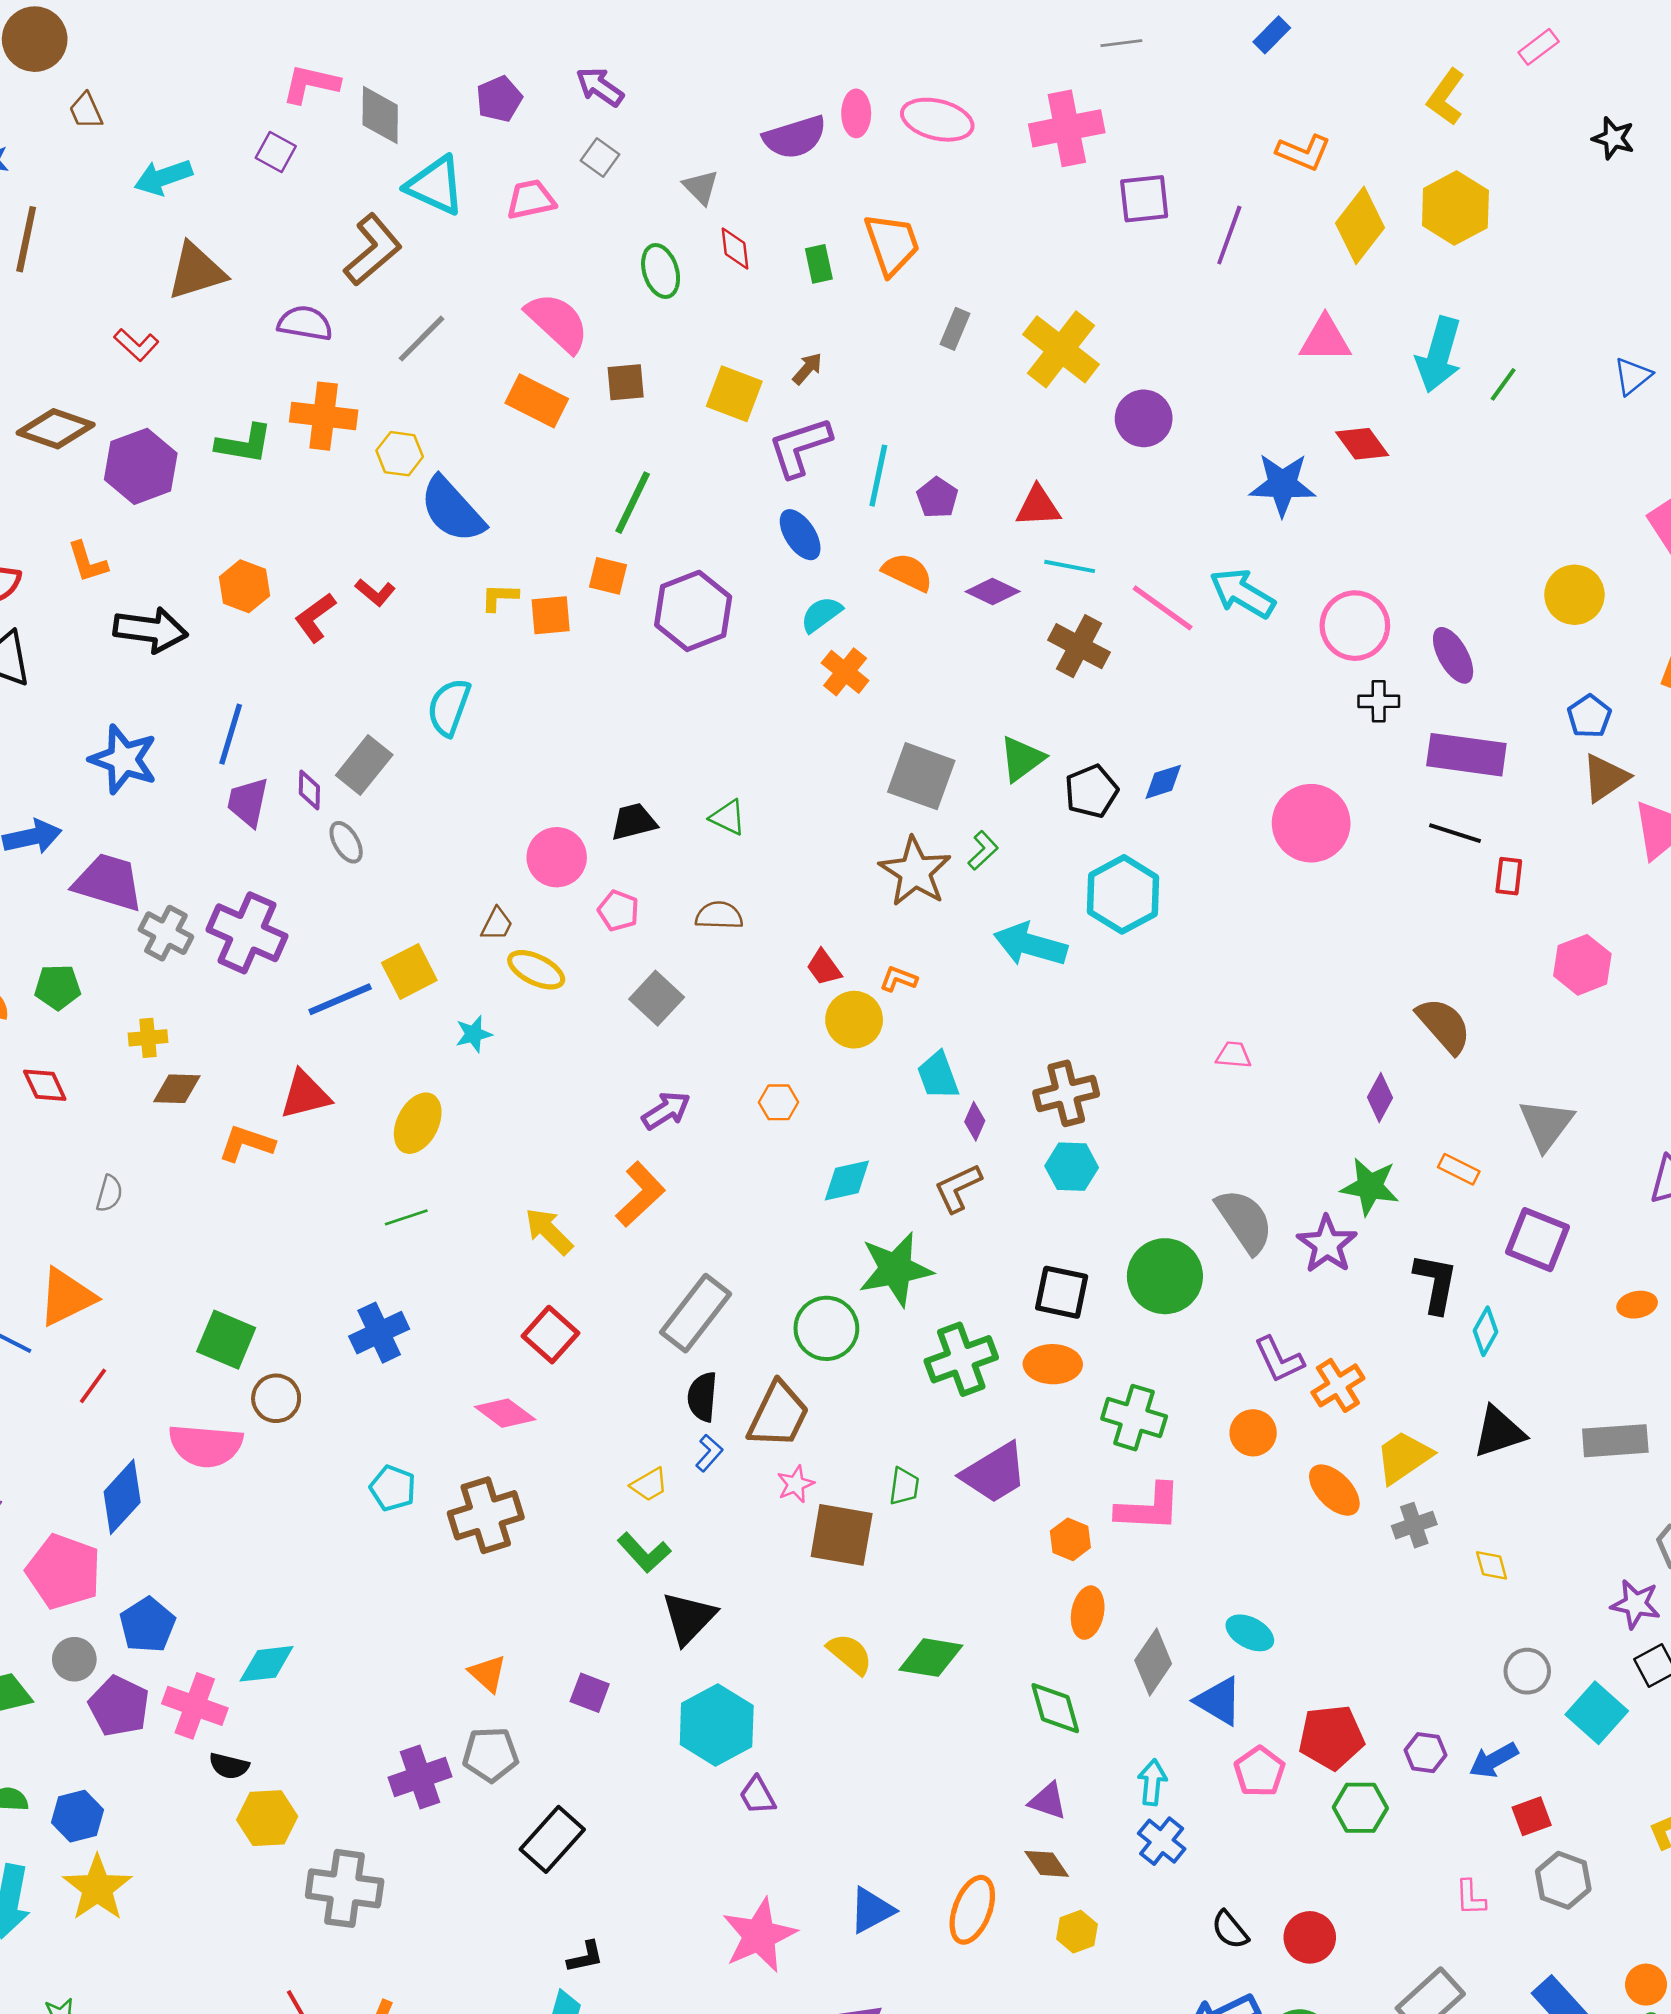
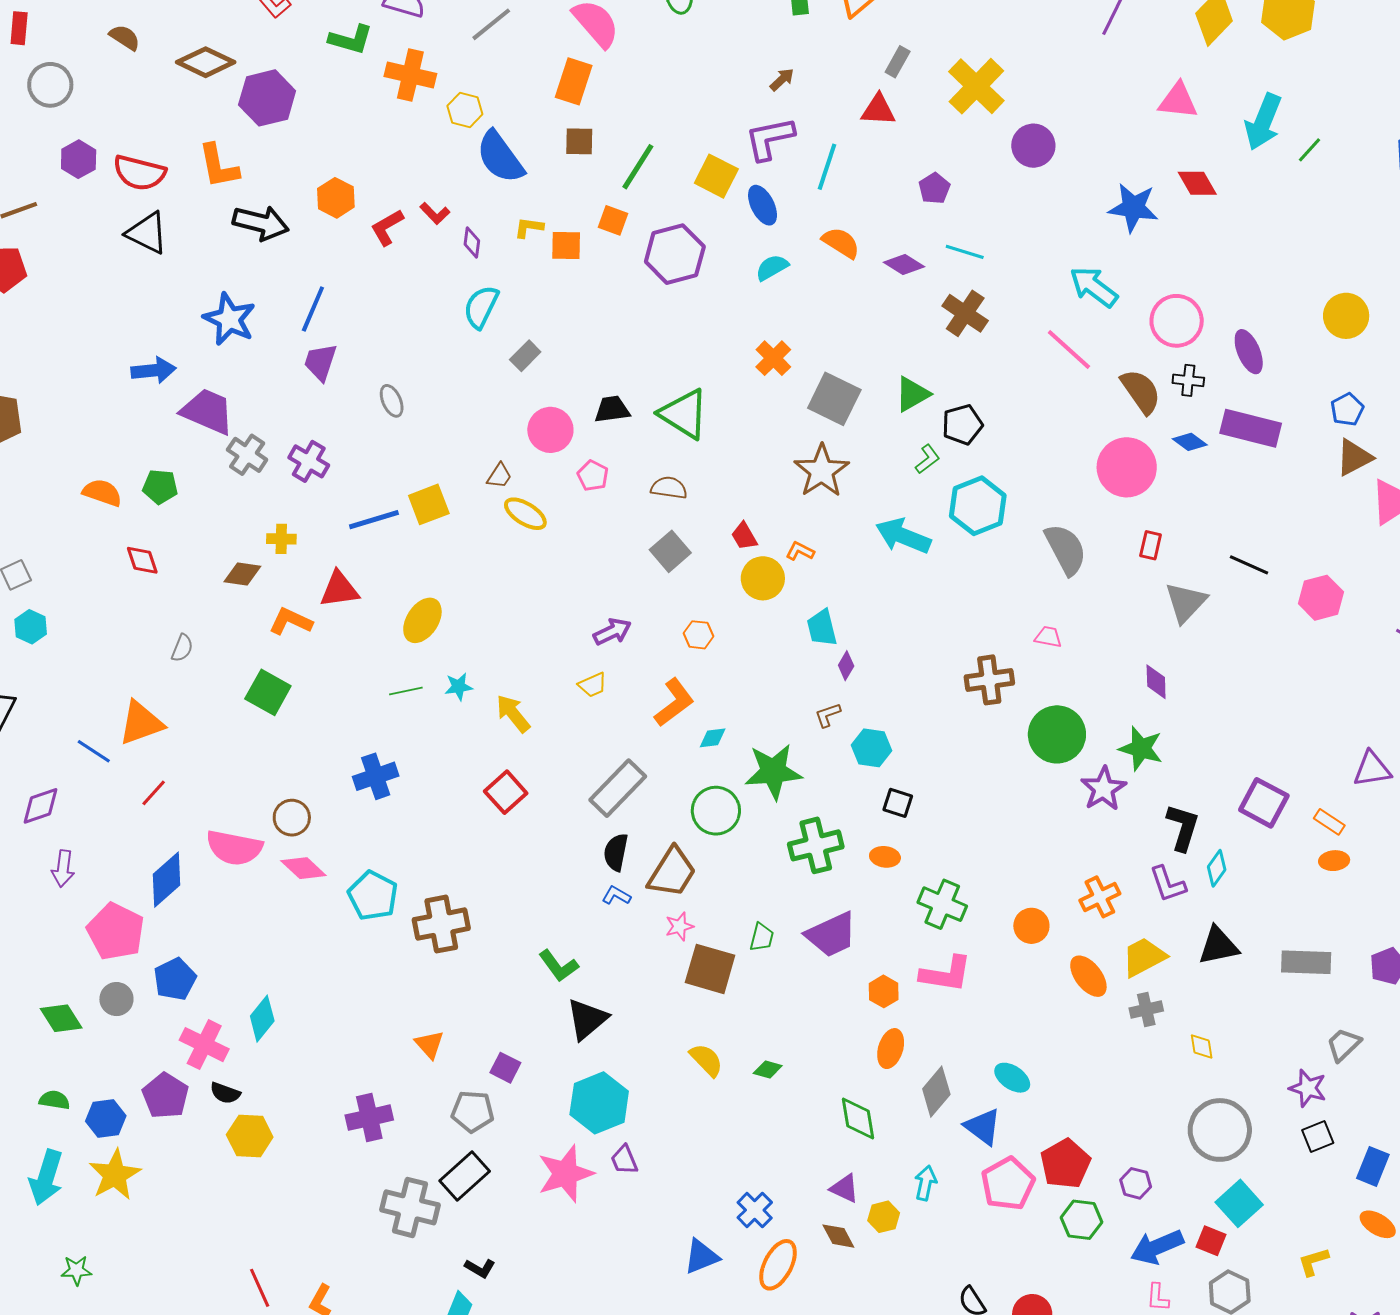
brown square: (626, 382) -> (579, 141), moved
yellow square: (734, 394) -> (716, 176), moved
orange rectangle: (537, 401) -> (574, 81), turned 75
green L-shape: (244, 444) -> (351, 39), moved
purple pentagon: (937, 498) -> (934, 188), moved
red triangle: (1038, 506) -> (878, 110), moved
orange L-shape: (87, 562) -> (219, 166), size x1.4
pink line: (1163, 608) -> (1069, 350), moved
orange cross: (845, 672) -> (773, 358), moved
gray rectangle: (364, 765) -> (525, 356), moved, size x0.7
blue diamond: (1163, 782) -> (1190, 442), moved, turned 48
purple diamond: (309, 790) -> (472, 242), moved
green triangle: (728, 817) -> (684, 414), size x1.8
black line: (1455, 833) -> (1249, 565), moved
green L-shape: (983, 851) -> (927, 459), moved
red rectangle: (1509, 876) -> (1151, 545), moved
purple cross: (247, 933) -> (309, 461), size x0.7
gray square: (657, 998) -> (670, 551), moved
brown semicircle: (1444, 1025) -> (1141, 391), moved
cyan star: (474, 1034) -> (459, 687), moved
yellow cross: (148, 1038) -> (281, 539), moved
brown cross: (1066, 1093) -> (989, 680), moved
purple diamond: (1380, 1098) -> (1156, 682), turned -36
gray triangle: (1546, 1124) -> (1186, 602), moved
cyan hexagon: (1072, 1167) -> (871, 748), moved
orange rectangle: (1459, 1169) -> (1329, 822), moved
cyan diamond: (847, 1181) -> (713, 738), moved, size x0.7
brown L-shape: (958, 1188) -> (828, 715), size x0.7
orange L-shape: (640, 1194) -> (674, 703), moved
gray semicircle: (1245, 1221) -> (1066, 549), moved
green circle: (1165, 1276) -> (1057, 734), moved
black square: (1062, 1292) -> (898, 803), size x0.7
green square: (226, 1340) -> (268, 692), moved
purple L-shape: (1279, 1359) -> (1168, 884), moved
orange ellipse: (1053, 1364) -> (885, 857), size x0.7
pink diamond: (505, 1413) -> (303, 868), moved
blue L-shape: (709, 1453) -> (616, 896), turned -108
yellow trapezoid: (649, 1485) -> (593, 685), moved
cyan pentagon: (393, 1488) -> (373, 896), size x1.4
green diamond: (931, 1658) -> (768, 1070), size x0.6
cyan diamond: (267, 1664) -> (262, 1019), turned -51
gray circle: (1527, 1671) -> (1220, 1130), size x1.8
purple pentagon: (119, 1706) -> (165, 1096), moved
cyan square: (1597, 1713) -> (1239, 1203), moved
red pentagon: (1331, 1737) -> (1065, 1164), turned -30
gray pentagon: (491, 1755) -> (473, 1111), moved
blue arrow: (1494, 1760) -> (1157, 1247), moved, size x1.4
pink pentagon: (1259, 1771) -> (1008, 1184), size x1.4
red square: (1532, 1816) -> (1211, 1241), turned 36
blue cross: (1162, 1841) -> (755, 1210), moved
gray cross: (345, 1888) -> (410, 1207), moved
yellow hexagon: (1077, 1932) -> (884, 1217), moved
pink star: (759, 1935) -> (565, 1174), moved
black L-shape: (585, 1957) -> (480, 1268), turned 36

